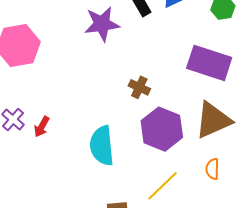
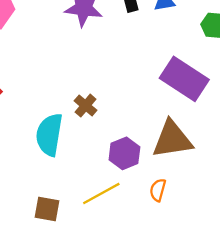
brown cross: (139, 87) -> (86, 106), moved
purple hexagon: (162, 129) -> (124, 153), moved, size x0.7

